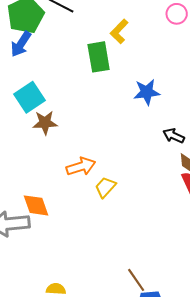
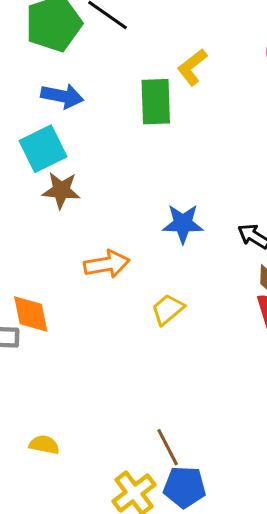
blue arrow: (21, 44) -> (62, 96), moved, turned -120
blue star: (147, 92) -> (183, 224), moved
yellow trapezoid: (105, 187) -> (168, 309), moved

